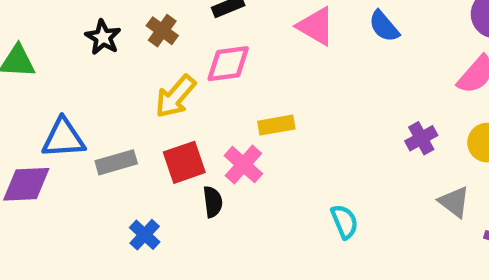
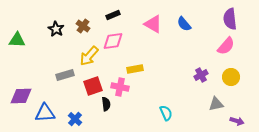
blue triangle: (64, 138) -> (45, 113), moved
gray rectangle: (116, 162) -> (65, 75), moved
pink cross: (243, 165) -> (120, 87), turned -30
gray triangle: (454, 202) -> (216, 104), turned -49

